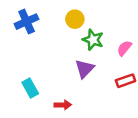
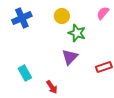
pink semicircle: (124, 48) -> (103, 13), moved
red arrow: (63, 105) -> (52, 87), turned 56

